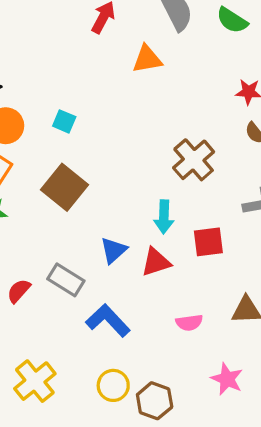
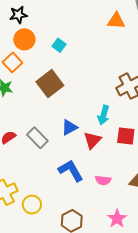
red triangle: (156, 262) -> (92, 140), turned -42
blue L-shape: (108, 320) -> (71, 171), moved
yellow circle: (113, 385) -> (32, 205), moved

